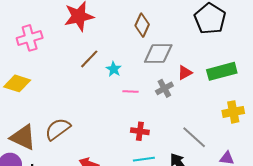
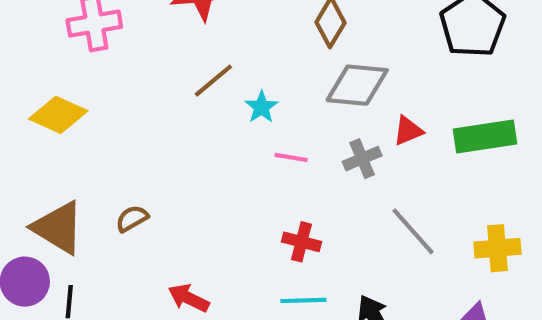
yellow cross: (233, 112) -> (497, 248), moved
brown semicircle: (58, 129) -> (132, 219), size x0.6
gray line: (194, 137) -> (413, 231), moved

